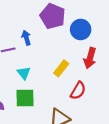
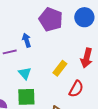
blue circle: (81, 29) -> (84, 17), moved

